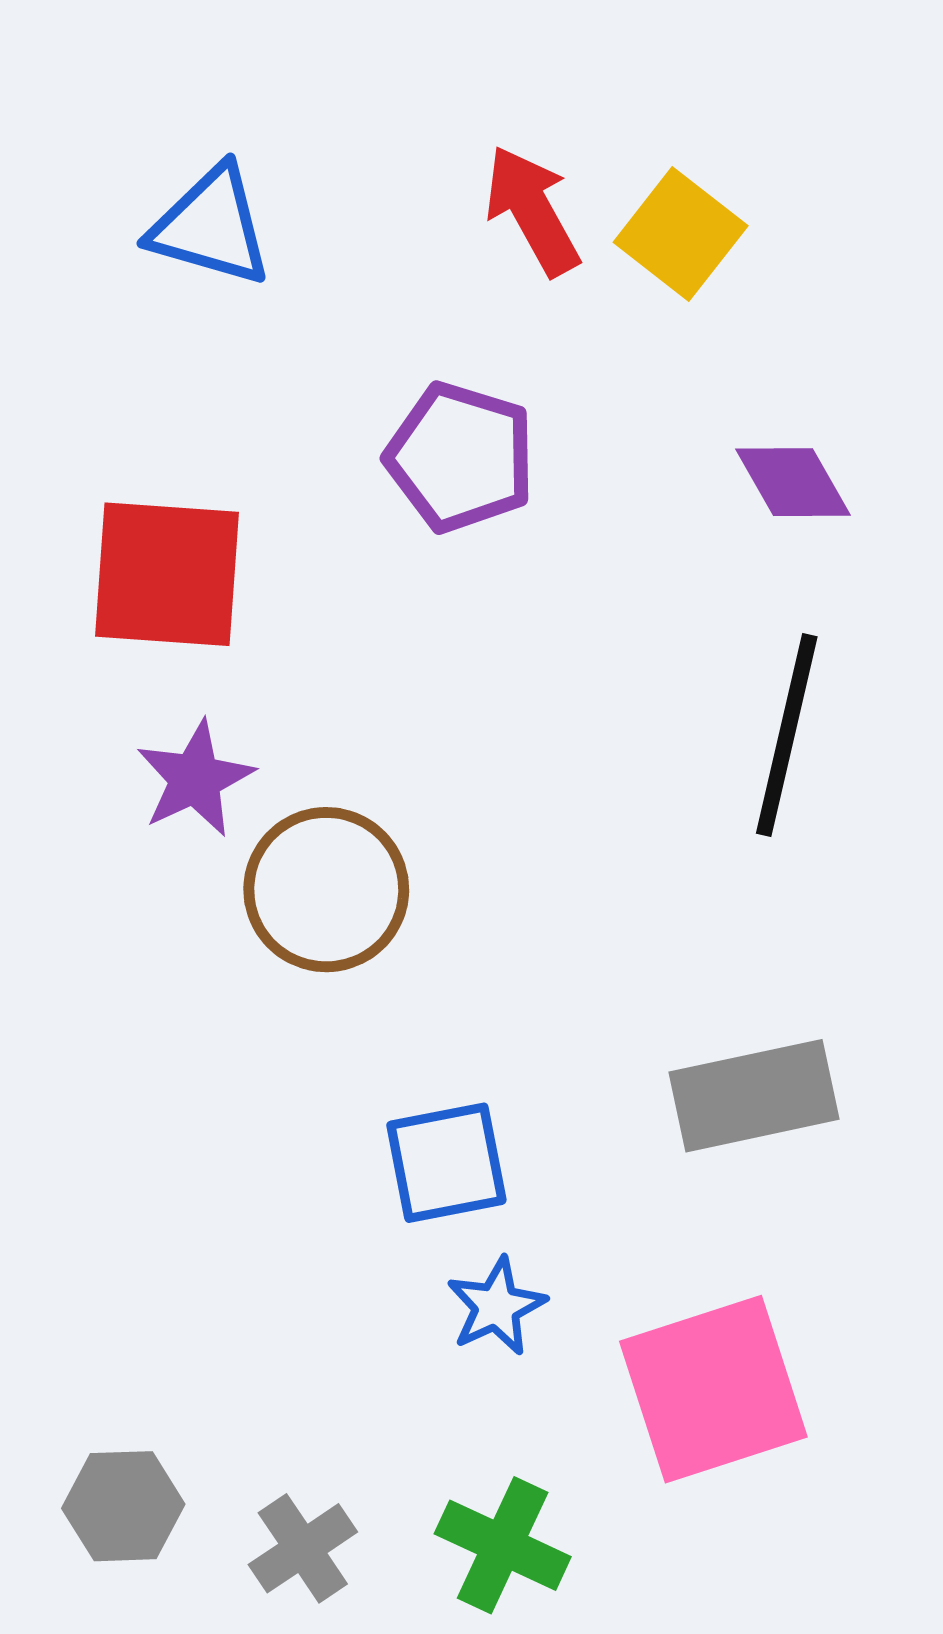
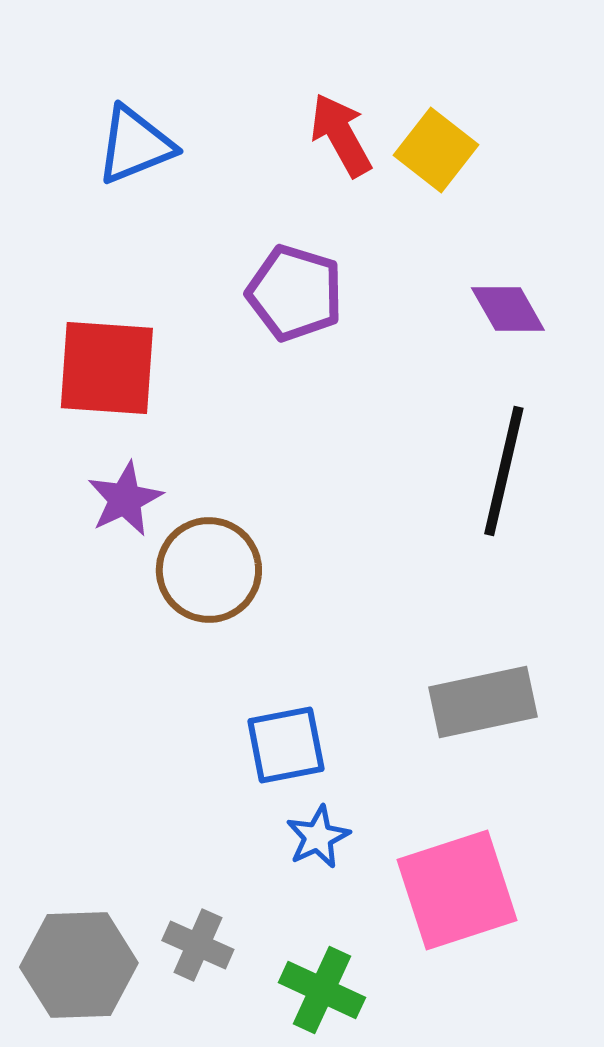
blue triangle: (211, 226) -> (135, 145), turned -38
gray hexagon: (123, 1506) -> (79, 965), size x1.5
gray cross: (303, 1548) -> (198, 945), moved, turned -32

